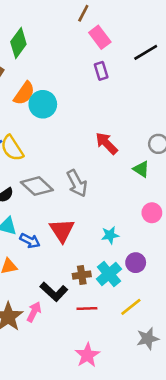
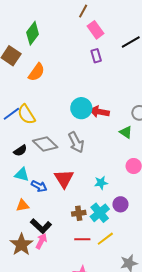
cyan circle: (43, 104) -> (81, 108), moved
red arrow: (106, 143) -> (99, 112), turned -36
black L-shape: (54, 292) -> (41, 226), moved
yellow line: (131, 307) -> (105, 239), moved

